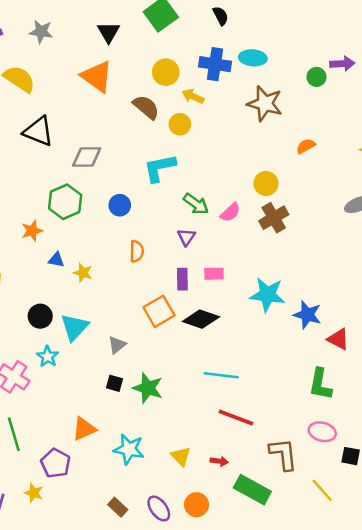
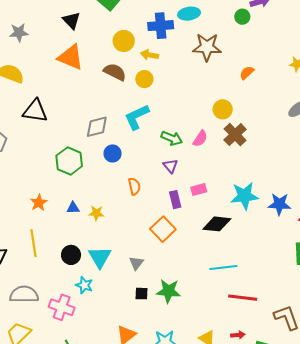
gray diamond: (87, 157) -> (97, 127), moved
orange star: (32, 231) -> (39, 203), moved
black diamond: (201, 319) -> (217, 224), moved

